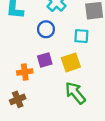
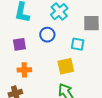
purple square: (45, 60) -> (19, 44), moved

